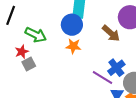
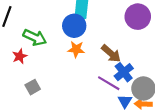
brown arrow: (111, 33) -> (111, 54), moved
gray square: (29, 64) -> (33, 87), moved

